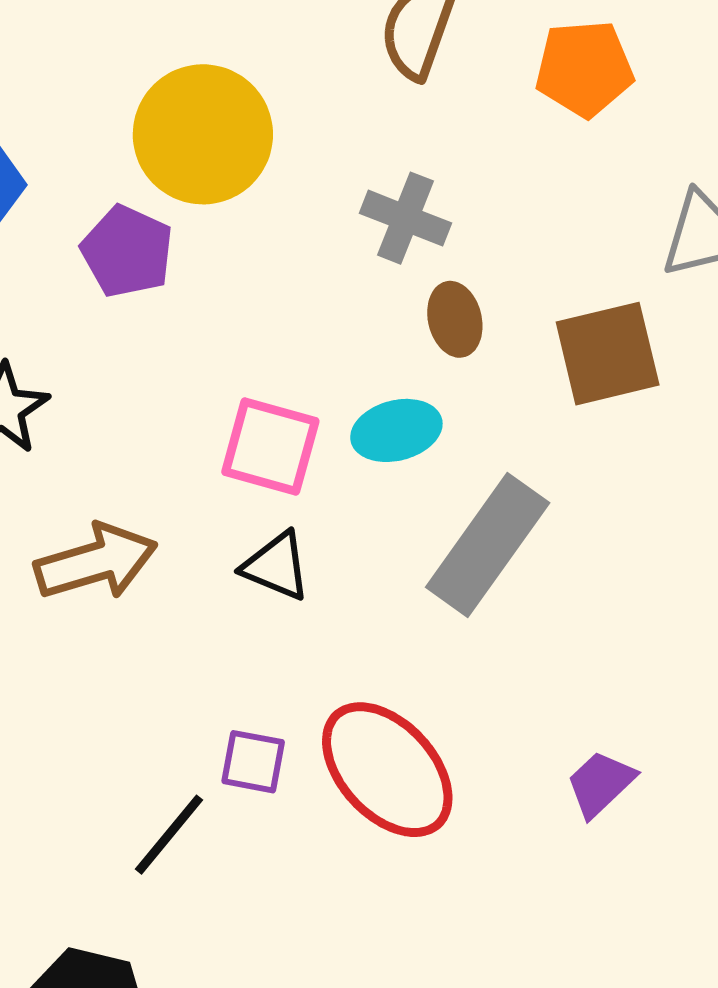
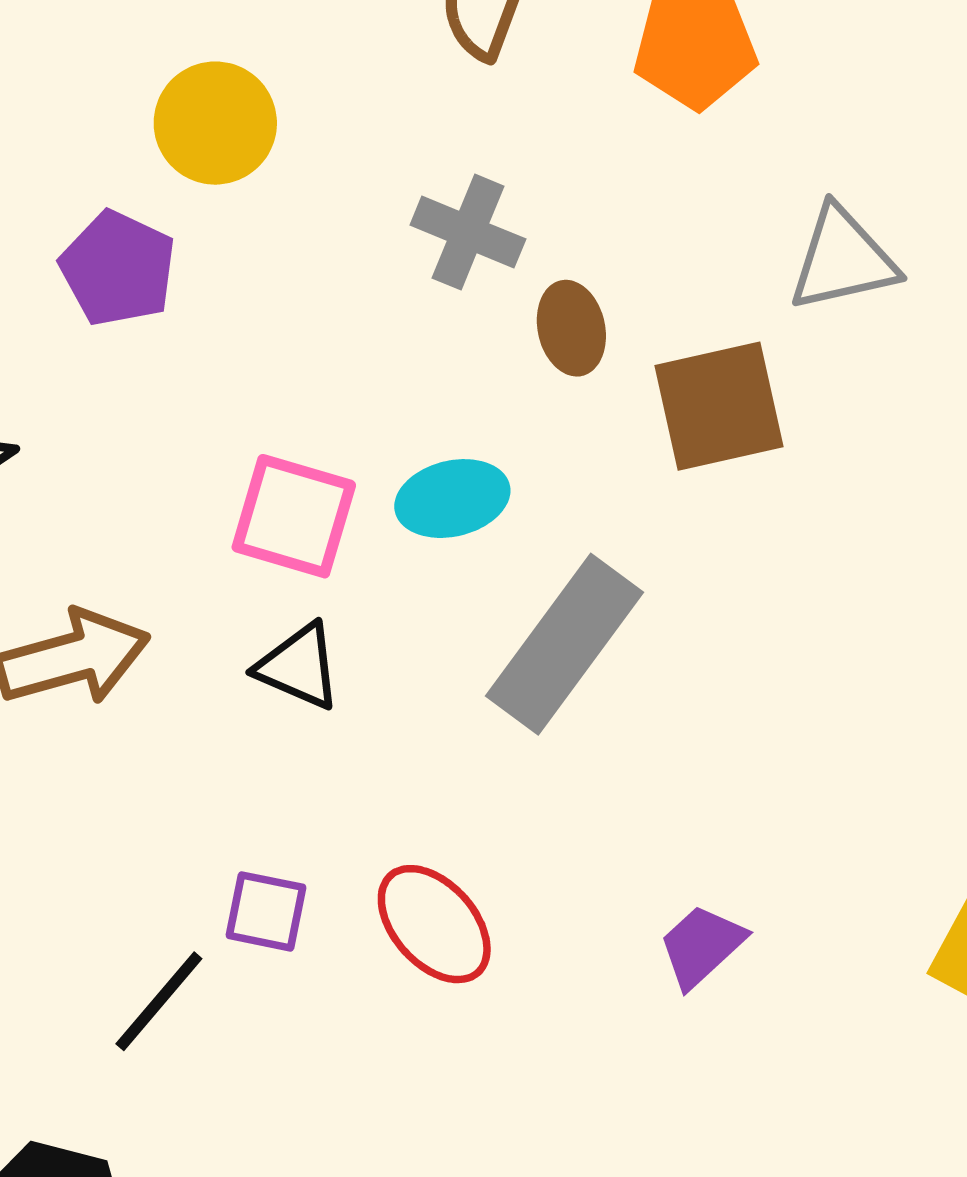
yellow circle: (203, 134) -> (215, 123), size x0.7
brown ellipse: (455, 319) -> (571, 328), moved
red ellipse: (387, 770) -> (434, 924), size x0.7

